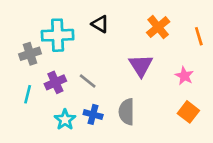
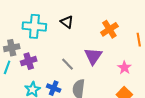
gray cross: (30, 54) -> (12, 48), moved
gray line: (88, 81) -> (68, 64), moved

